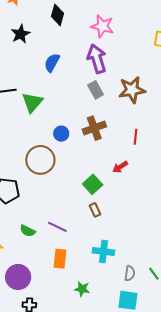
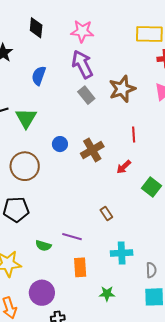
brown cross: (94, 128) -> (92, 150), moved
brown circle: (40, 160) -> (25, 166), moved
green square: (93, 184) -> (151, 187), moved

